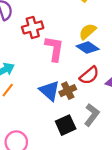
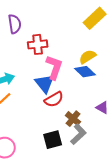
red semicircle: (89, 75) -> (54, 99), moved
blue triangle: (49, 91) -> (45, 83), moved
brown cross: (68, 91) -> (73, 119), moved, turned -35

